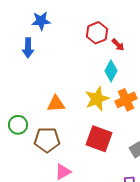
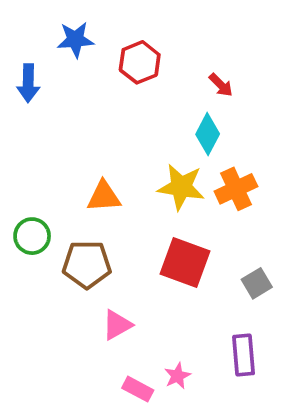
red hexagon: (97, 33) -> (140, 62), moved
blue arrow: (28, 48) -> (28, 83), moved
yellow star: (97, 99) -> (181, 187), turned 30

